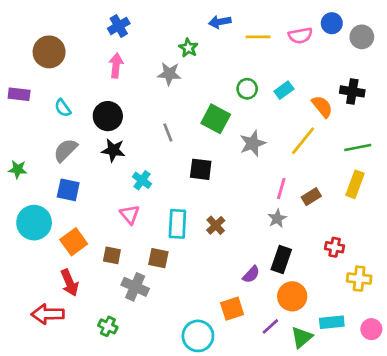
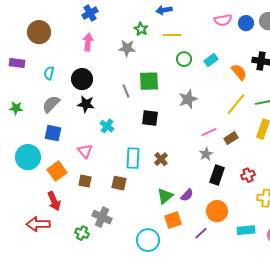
blue circle: (332, 23) -> (246, 23), moved
yellow line: (258, 37) -> (172, 35), moved
cyan semicircle: (63, 108) -> (49, 73), turned 48
green square: (216, 119) -> (149, 81), moved, turned -30
yellow line: (303, 141) -> (236, 104), moved
green star: (18, 169) -> (16, 108), moved
pink line: (281, 188) -> (209, 132), turned 49
pink triangle: (130, 214) -> (85, 151), moved
red cross: (335, 247) -> (248, 175), turned -32
black rectangle: (281, 259) -> (217, 175), moved
gray cross: (135, 287) -> (102, 217), moved
green triangle: (302, 337) -> (165, 196), moved

